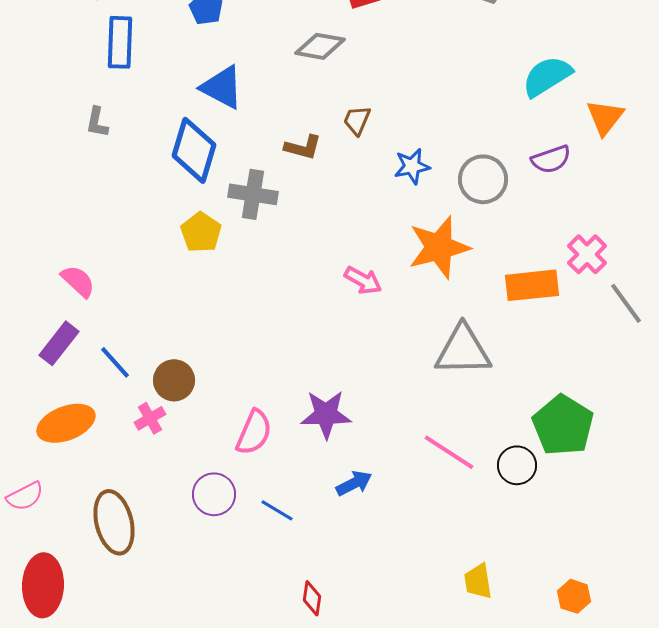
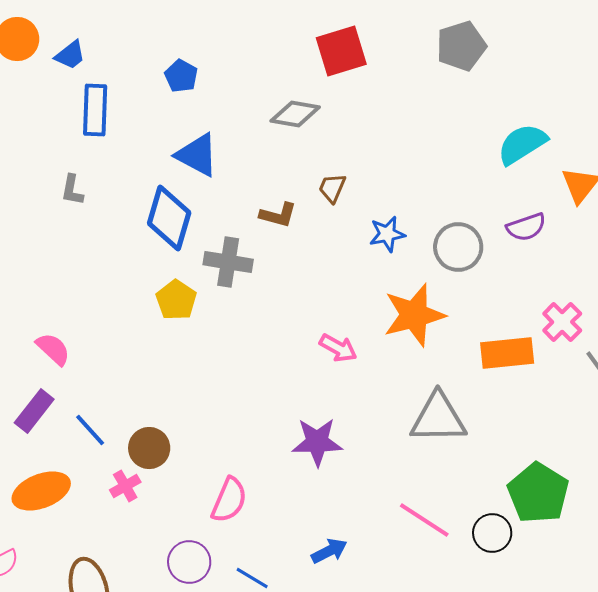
purple star: (326, 414) -> (317, 442), moved

